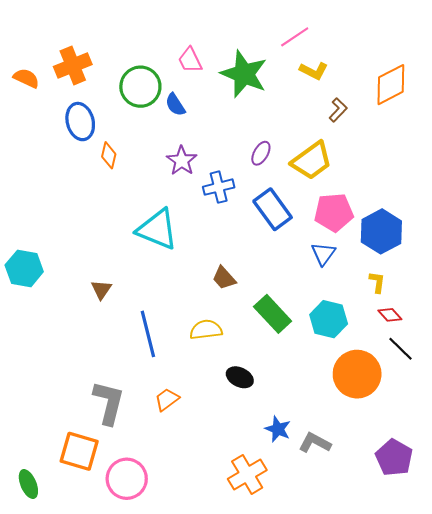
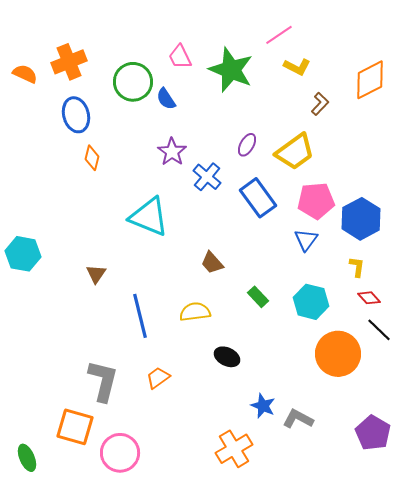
orange diamond: (109, 155) -> (92, 158), moved
blue cross: (219, 187) -> (207, 177), turned -36
green rectangle: (273, 314) -> (258, 297), size x0.6

